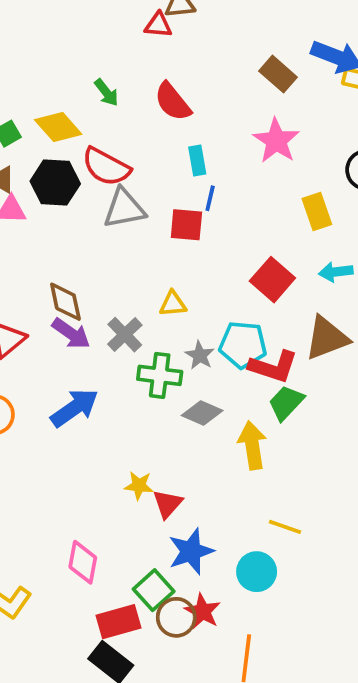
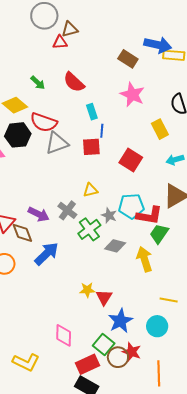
red square: (272, 280) -> (131, 160), moved
brown diamond: (65, 302) -> (22, 233), moved
green cross: (160, 375) -> (89, 229), turned -35

